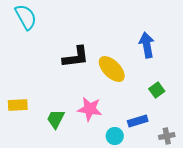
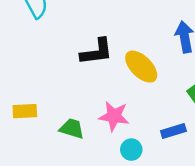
green trapezoid: (56, 119) -> (72, 129), turned 80
cyan circle: (115, 136) -> (131, 150), moved

